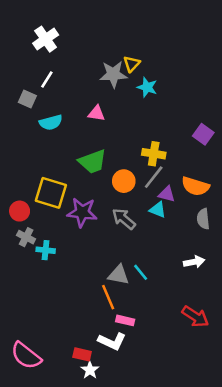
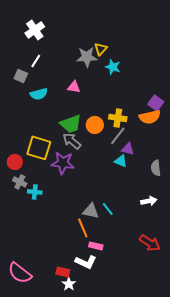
orange circle: (124, 181) -> (95, 125), moved
orange semicircle: (195, 186) -> (150, 117), moved, turned -30
gray arrow: (124, 219) -> (72, 141), moved

